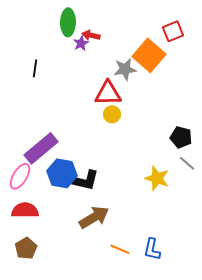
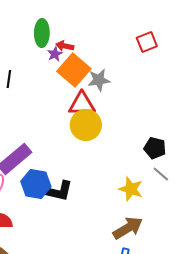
orange square: (149, 55) -> (74, 70), moved
yellow circle: (112, 114) -> (86, 125), size x1.8
brown arrow: (94, 217) -> (128, 228), moved

